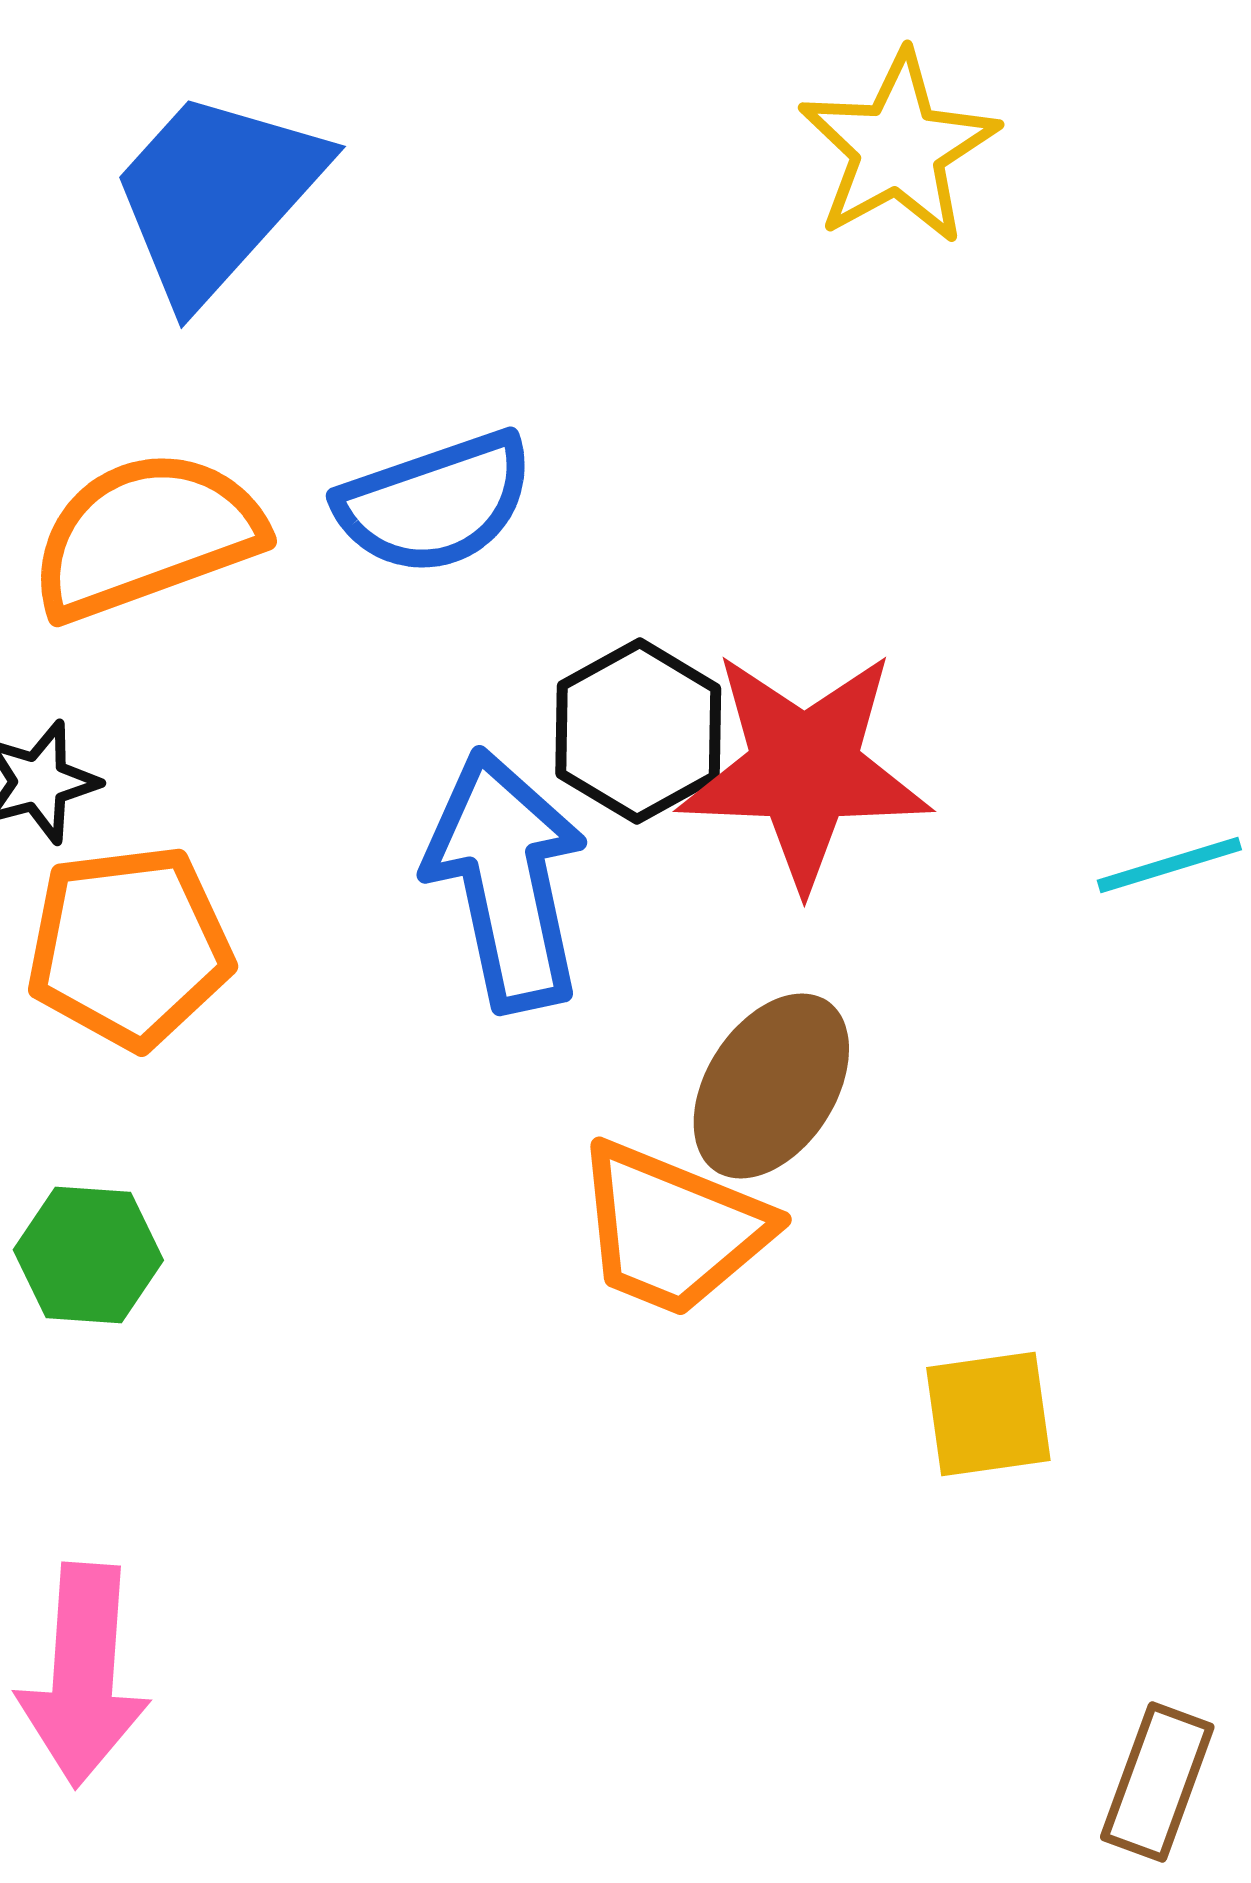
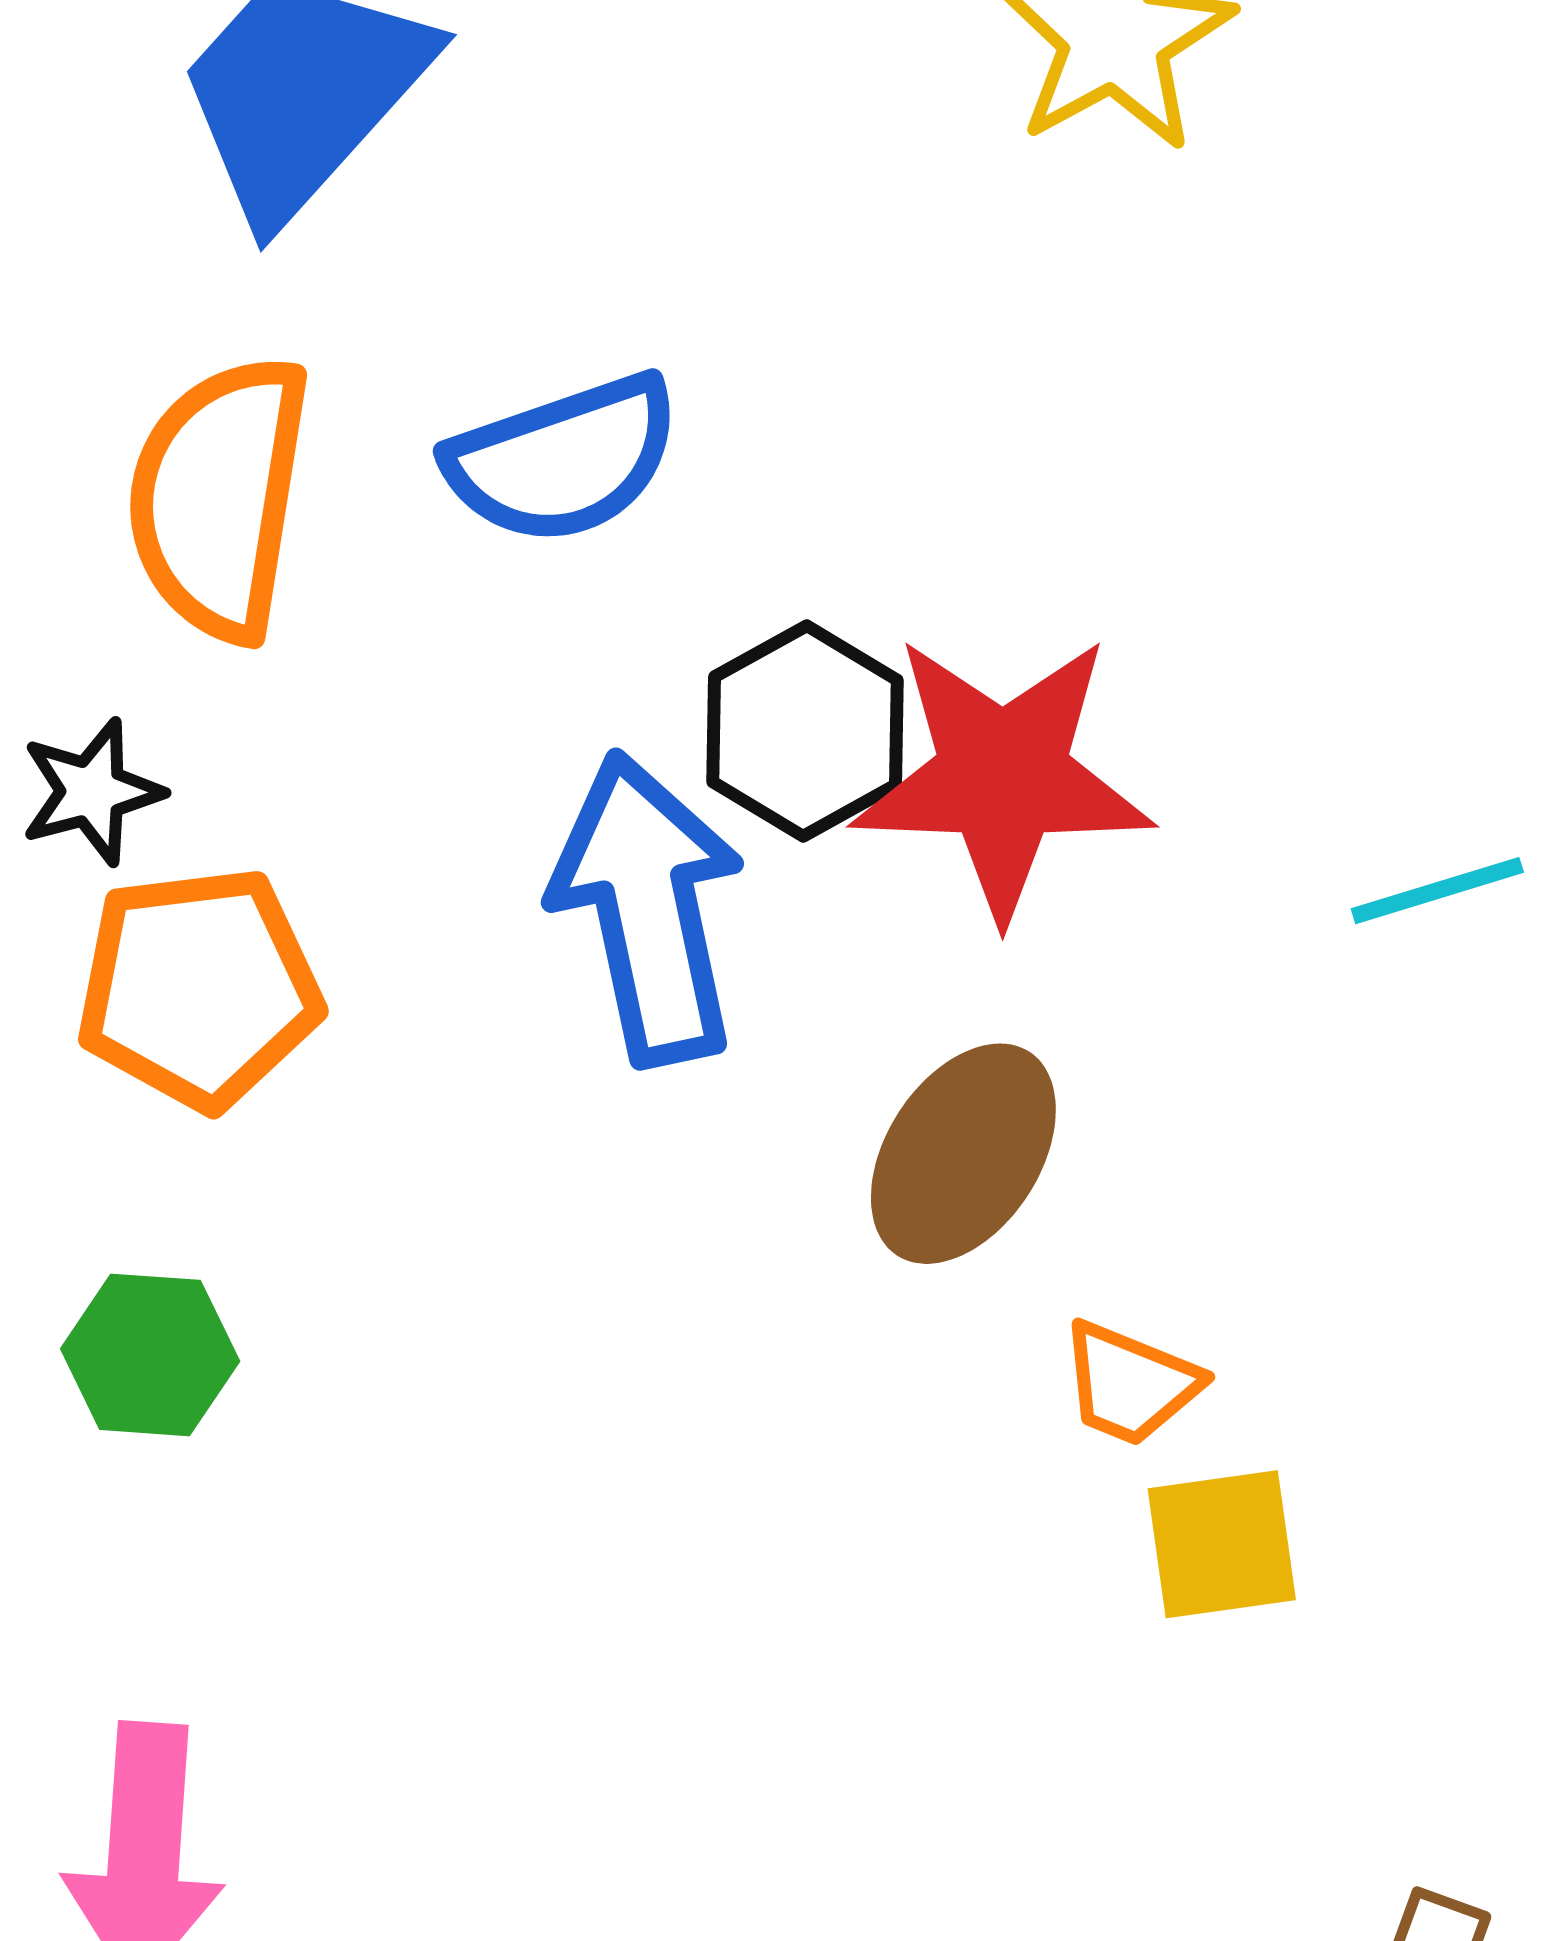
orange semicircle: (146, 535) -> (219, 498), turned -61
orange trapezoid: (672, 1229) -> (1130, 1384), moved, size x0.6

